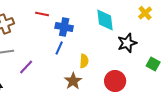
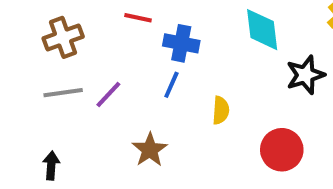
purple line: (26, 67) -> (108, 95), moved
brown star: (73, 81) -> (150, 150), moved

